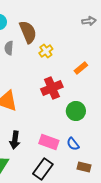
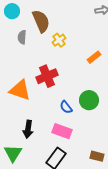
red cross: (52, 88) -> (47, 76), moved
blue semicircle: (73, 144) -> (66, 107), moved

